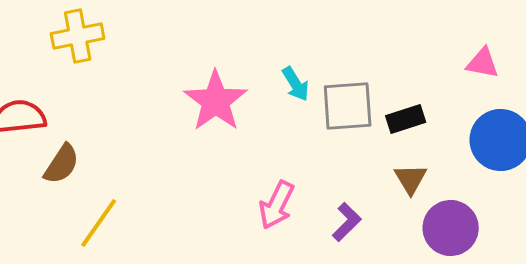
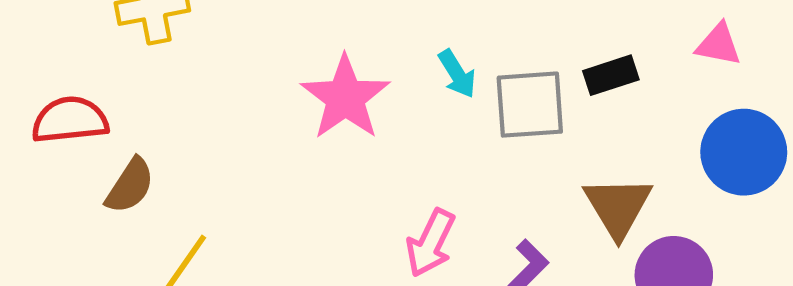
black rectangle: (406, 119) -> (611, 75), moved
brown triangle: (411, 179) -> (618, 207), size x1.5

